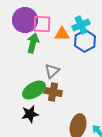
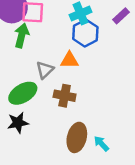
orange triangle: (62, 34) -> (69, 60), moved
brown cross: (53, 92) -> (65, 96), moved

